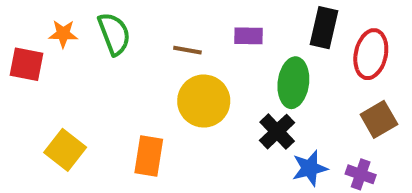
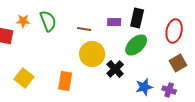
black rectangle: (324, 28) -> (137, 18), moved
green ellipse: (293, 83) -> (136, 45), turned 40
black cross: (277, 132) -> (115, 69), moved

